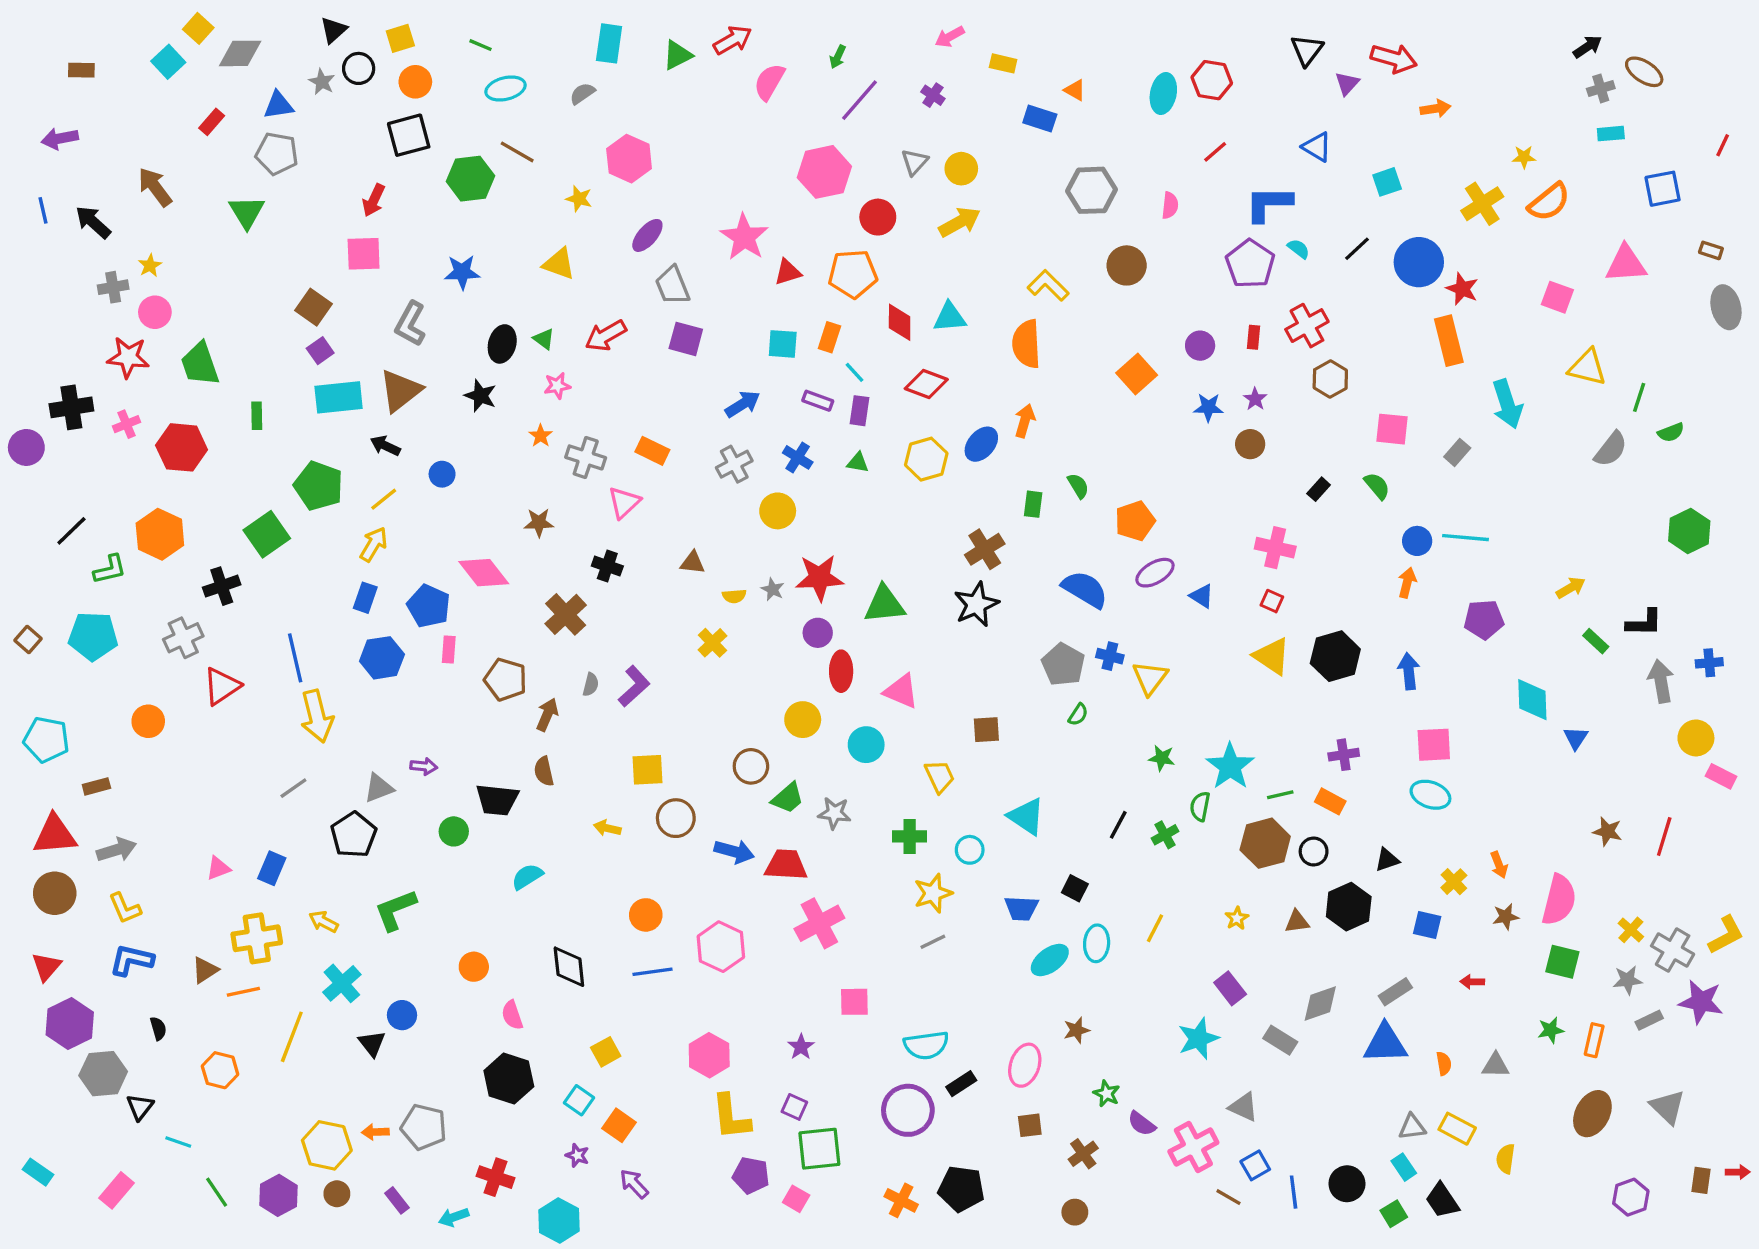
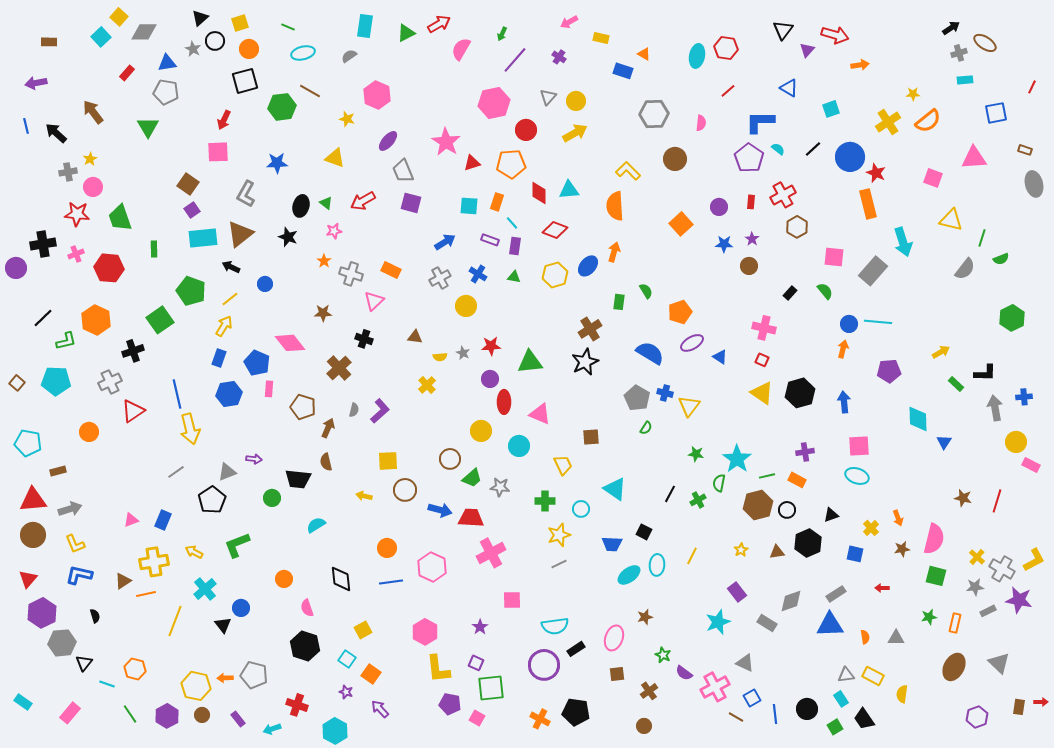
gray rectangle: (1457, 452) -> (873, 271), size x1.8
red star: (819, 578) -> (491, 346), size x0.7
orange hexagon: (220, 1070) -> (135, 669), moved

